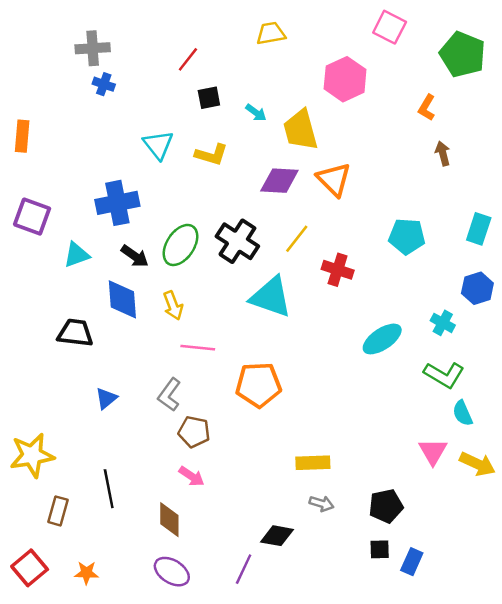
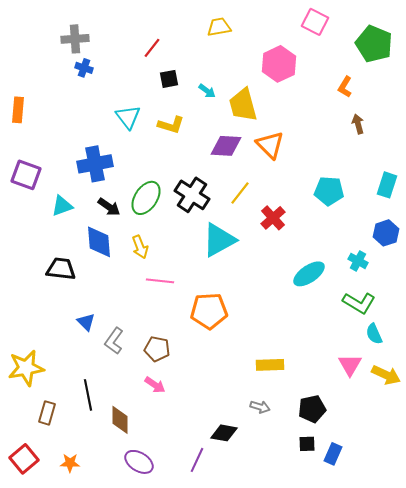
red cross: (338, 270) -> (273, 218), turned 30
cyan triangle: (271, 297) -> (219, 240), turned -48
gray L-shape: (169, 395) -> (114, 341), moved
blue triangle: (106, 398) -> (86, 322), turned -36
yellow rectangle: (313, 463) -> (270, 365), moved
brown diamond: (169, 520) -> (120, 420), moved

